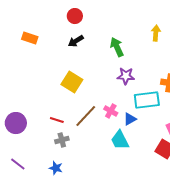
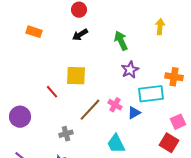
purple star: (126, 76) -> (130, 70), turned -30
yellow square: (72, 82) -> (76, 76), turned -30
red line: (57, 120) -> (52, 92), moved, turned 32
cyan trapezoid: (120, 140) -> (116, 144), moved

